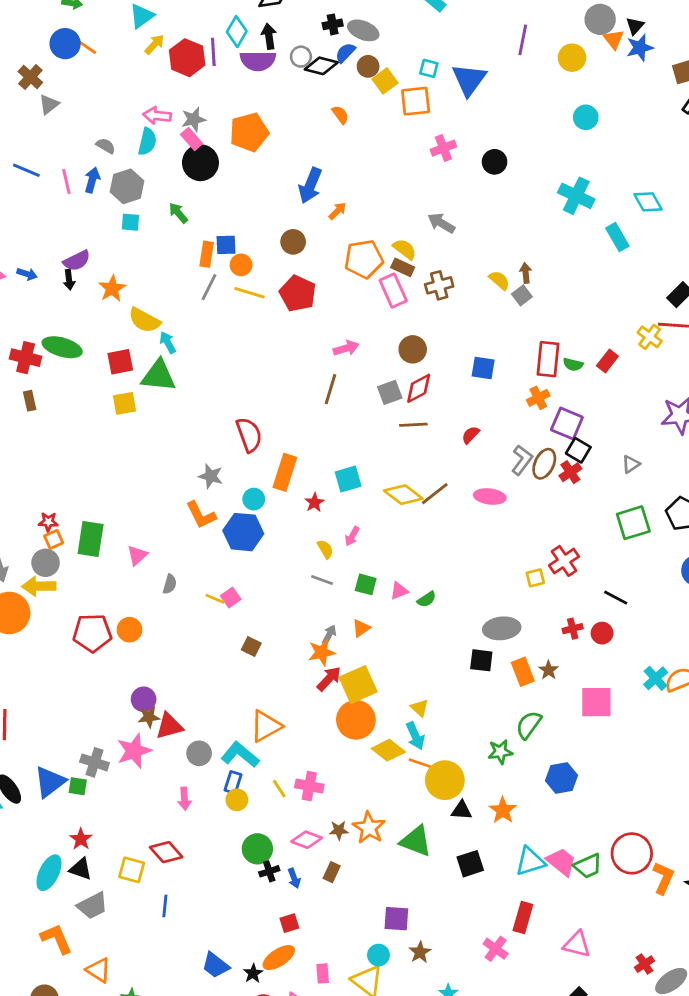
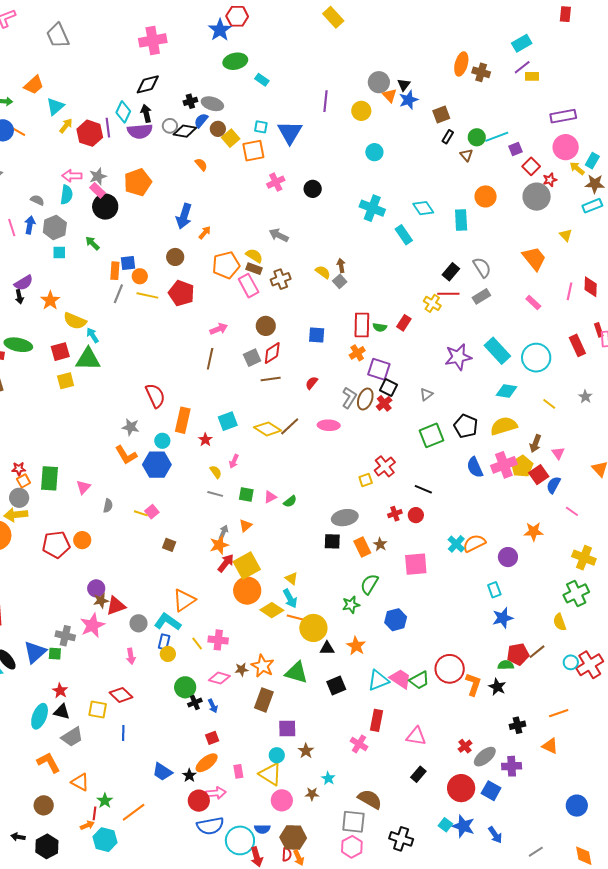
brown rectangle: (332, 872) -> (264, 700), moved, size x1.6

